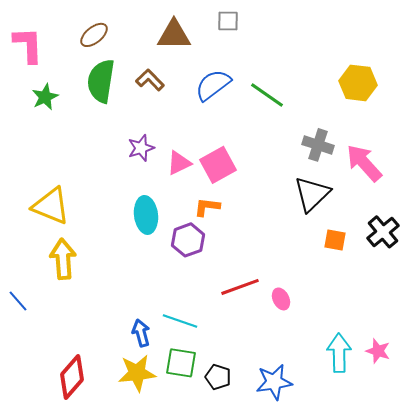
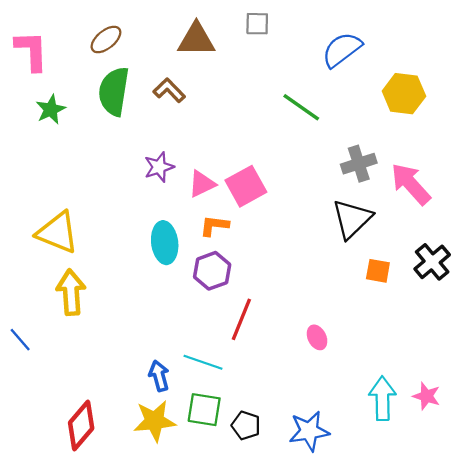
blue semicircle: (213, 85) -> (342, 50), moved
gray cross: (318, 145) -> (359, 164), turned -36
orange L-shape: (207, 207) -> (214, 226), moved
red line: (240, 287) -> (241, 319), moved, turned -48

